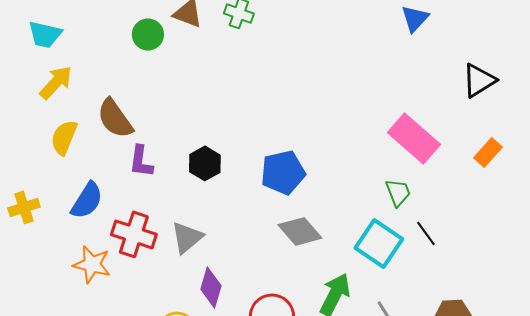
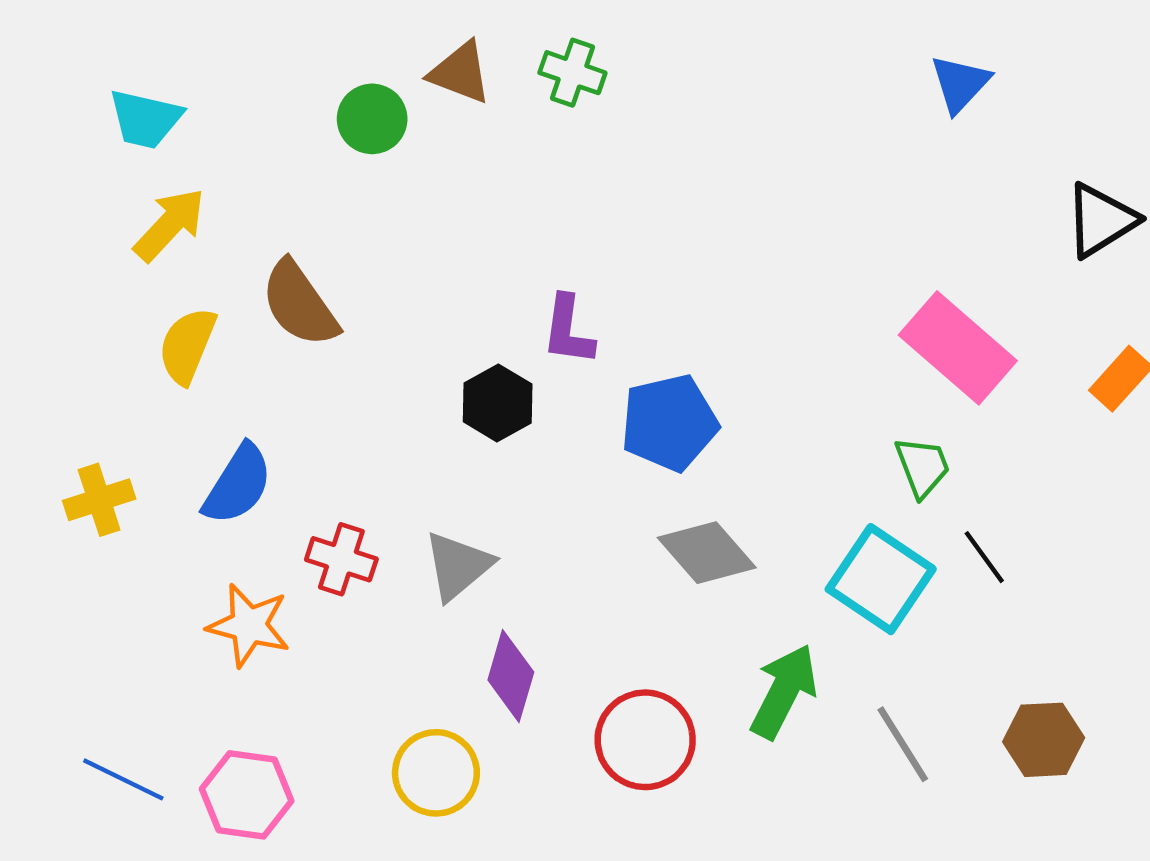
purple L-shape: (141, 161) -> (568, 330), moved
red cross: (134, 234) -> (341, 559), size x0.7

